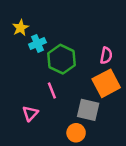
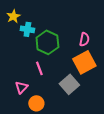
cyan cross: (37, 43) -> (27, 29), turned 32
gray square: (88, 110) -> (69, 84), turned 36
orange circle: (76, 133) -> (36, 103), moved

